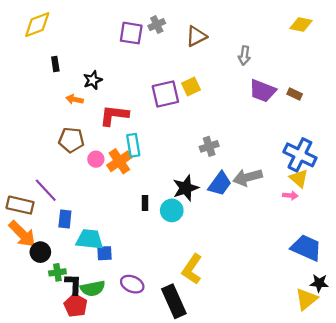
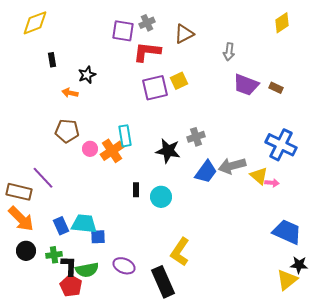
yellow diamond: (301, 25) -> (282, 23), turned -45
red L-shape: (114, 115) -> (147, 52), moved
yellow triangle: (299, 178) -> (259, 176), moved
black star: (186, 188) -> (168, 151), moved, turned 30
blue rectangle: (65, 219) -> (61, 226), moved, turned -30
black circle: (40, 252) -> (26, 251), moved

